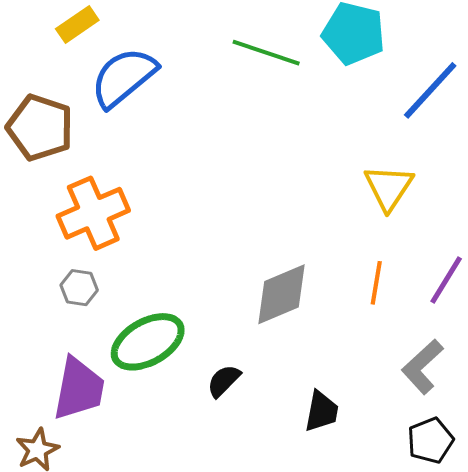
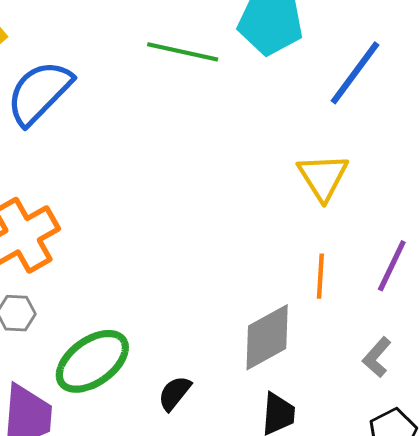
gray diamond: (281, 294) -> (267, 337), moved
gray L-shape: (422, 367) -> (377, 357), size x0.7

